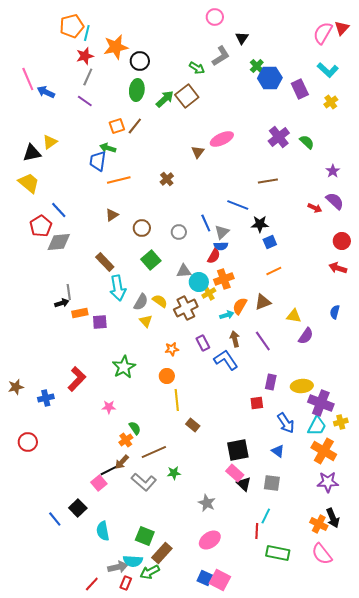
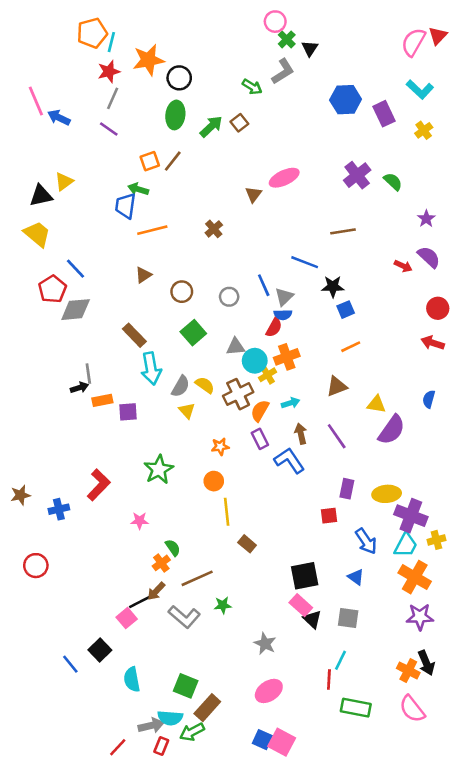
green cross: (257, 66) -> (287, 39), moved
brown square: (187, 96) -> (239, 123), size x0.6
orange semicircle: (240, 306) -> (260, 411), moved
purple semicircle: (306, 336) -> (392, 430), size x1.4

